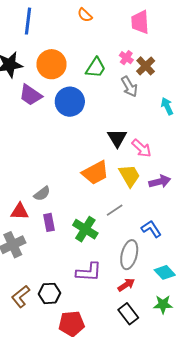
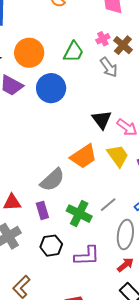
pink cross: (126, 58) -> (103, 39), turned 32
gray semicircle: (42, 194) -> (52, 180), moved, size x1.5
gray line: (115, 210) -> (108, 205), moved
black hexagon: (49, 293) -> (51, 246), moved

